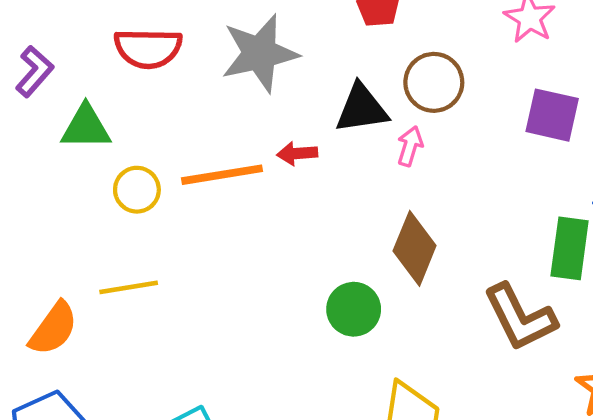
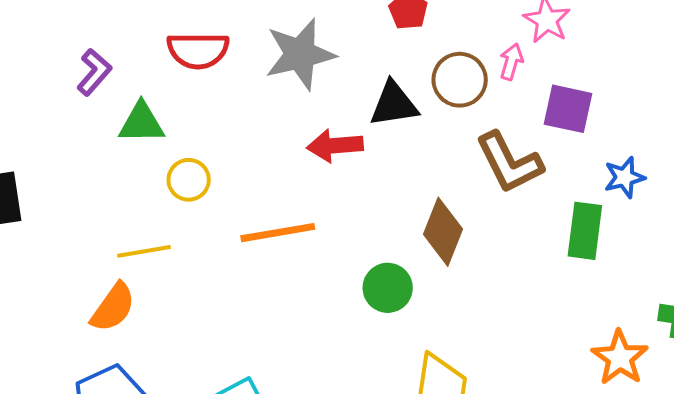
pink arrow: (410, 146) -> (511, 62), moved
red arrow: (297, 153) -> (335, 146), size x1.5
orange line: (222, 175) -> (278, 233), moved
yellow line: (129, 287) -> (144, 251), moved
brown L-shape: (520, 317) -> (509, 163), moved

